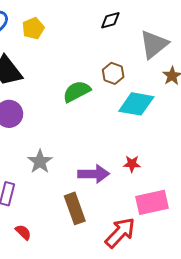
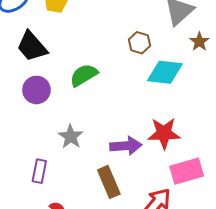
green semicircle: (77, 91) -> (84, 75), moved
red star: (132, 164) -> (164, 133), size x1.8

